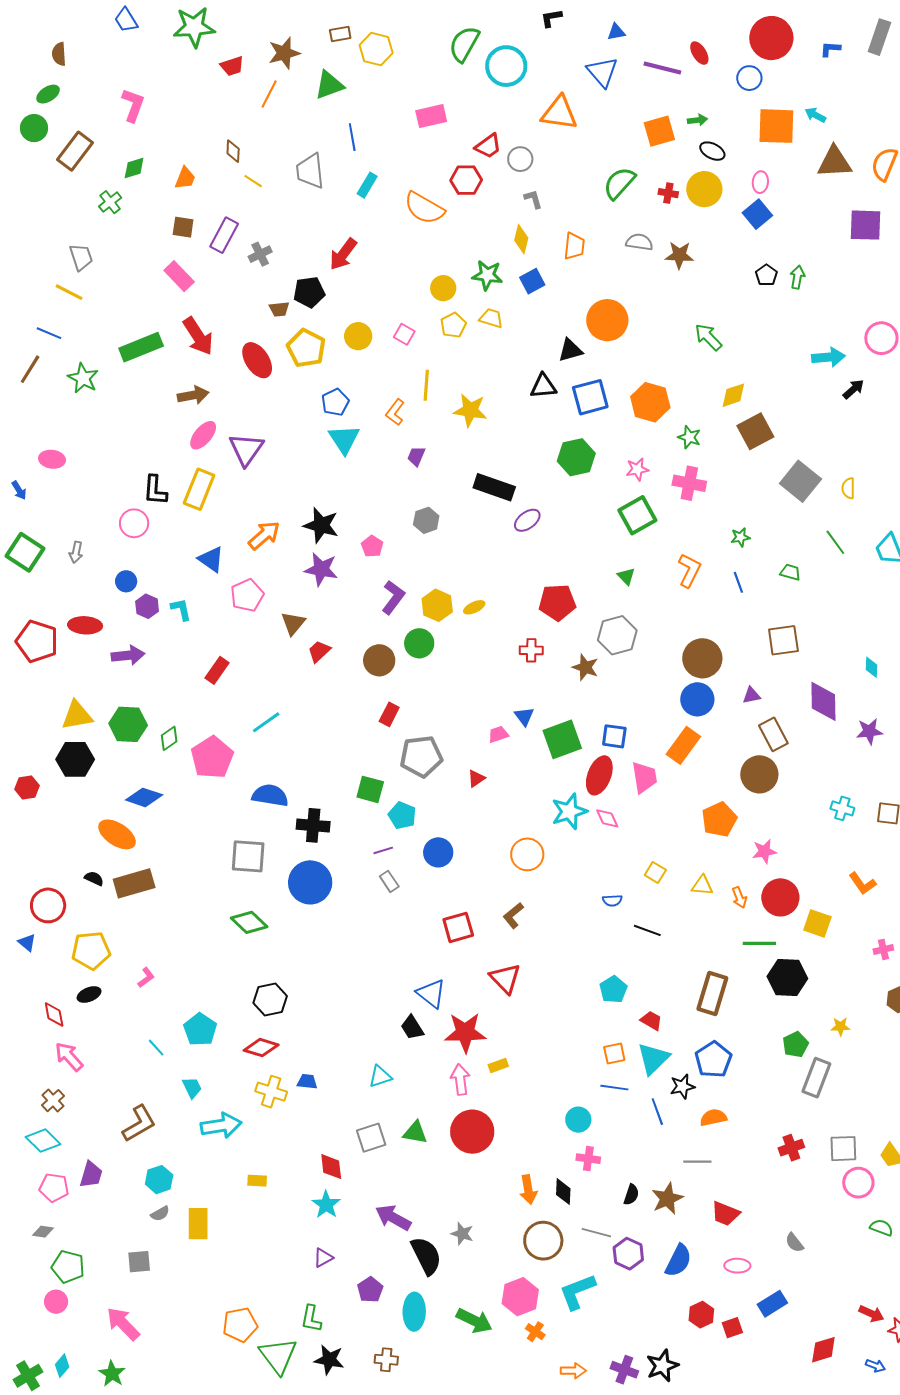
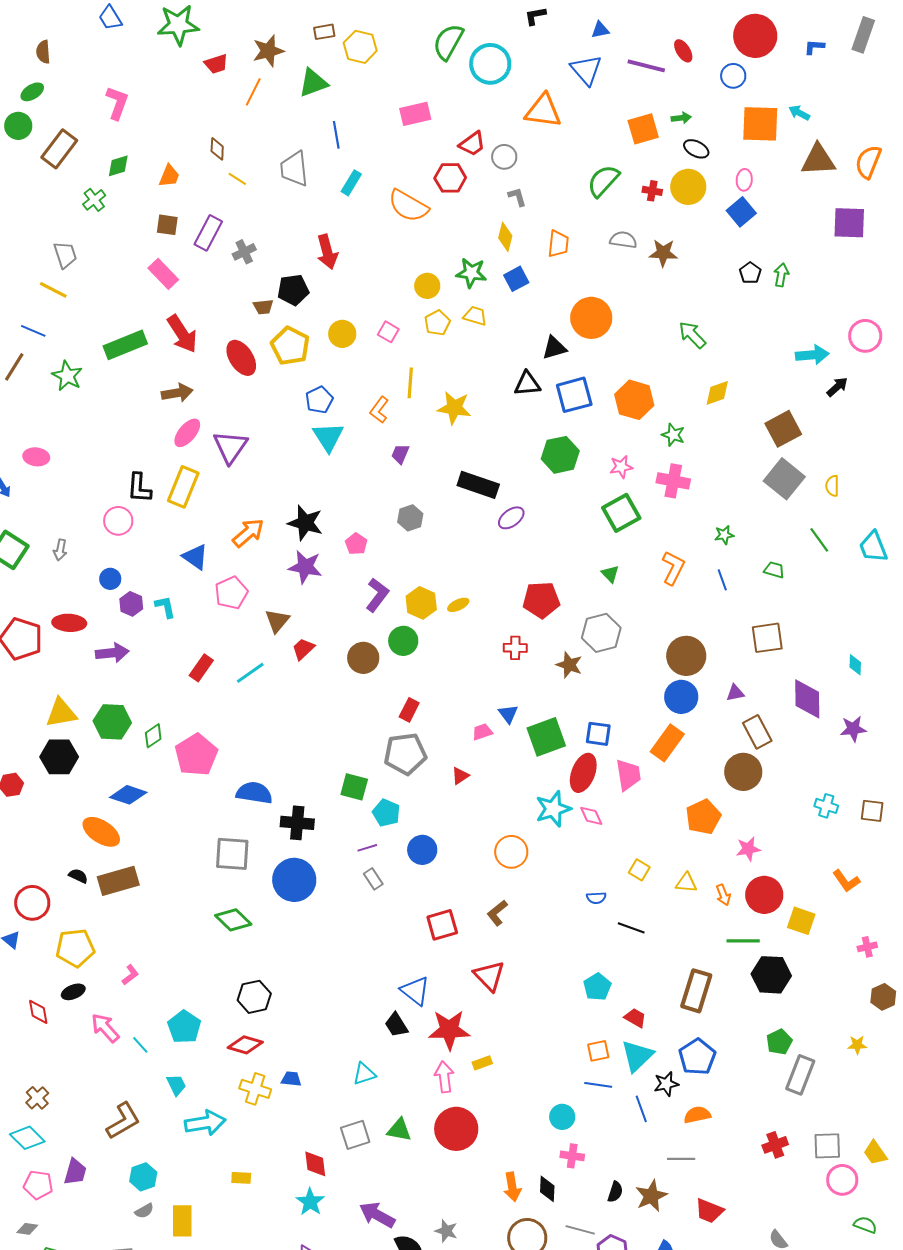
red arrow: (343, 254) -> (327, 252), turned -52
brown square: (755, 431) -> (783, 429), moved
red rectangle: (389, 714) -> (409, 710), moved
cyan line: (266, 722) -> (250, 673), moved
yellow star: (840, 1027) -> (857, 1045), moved
pink arrow: (69, 1057) -> (105, 1028), moved

